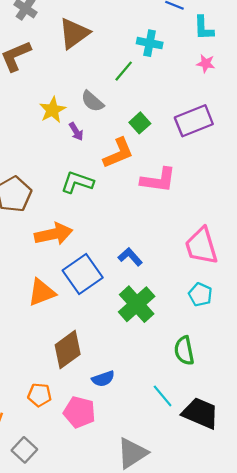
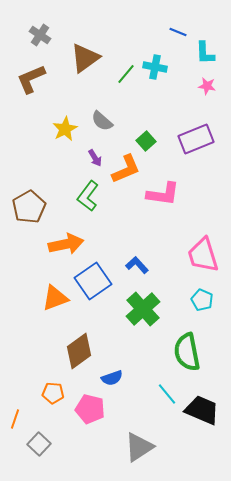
green line: (124, 71) -> (126, 74), moved
purple arrow: (76, 132) -> (95, 158), moved
green L-shape: (77, 182) -> (88, 196), turned -72
green semicircle: (184, 351) -> (187, 352), size x1.4

